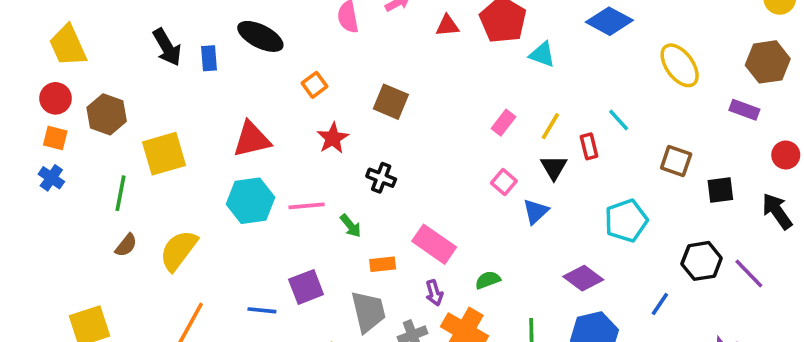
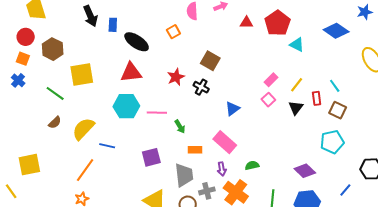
black ellipse: (260, 36) -> (137, 42), moved
orange square: (315, 85) -> (173, 32), moved
brown square: (676, 161) -> (338, 110), moved
black cross: (381, 178) -> (201, 87), moved
pink square: (504, 182) -> (268, 100), moved
green line: (120, 193) -> (55, 93), turned -72
blue triangle: (536, 211) -> (232, 109), moved
blue line: (262, 310) -> (107, 146), moved

